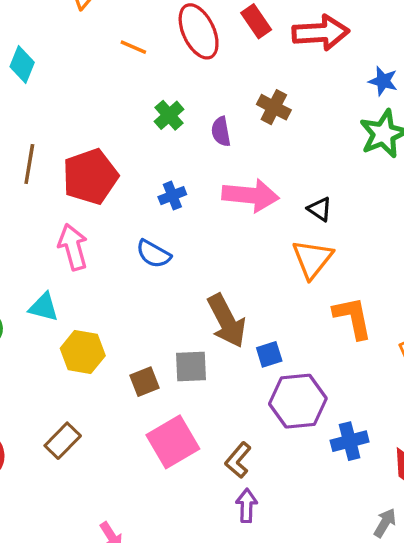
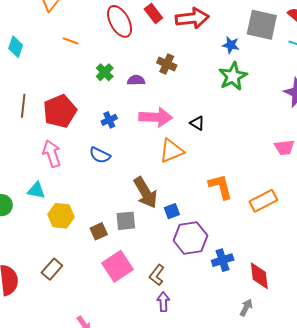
orange line: (133, 47) -> (70, 41), moved
purple semicircle: (221, 132) -> (136, 80), turned 102
orange triangle: (312, 259) -> (172, 151), moved, turned 32

